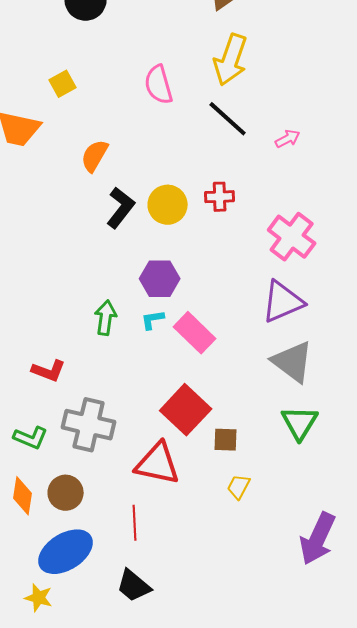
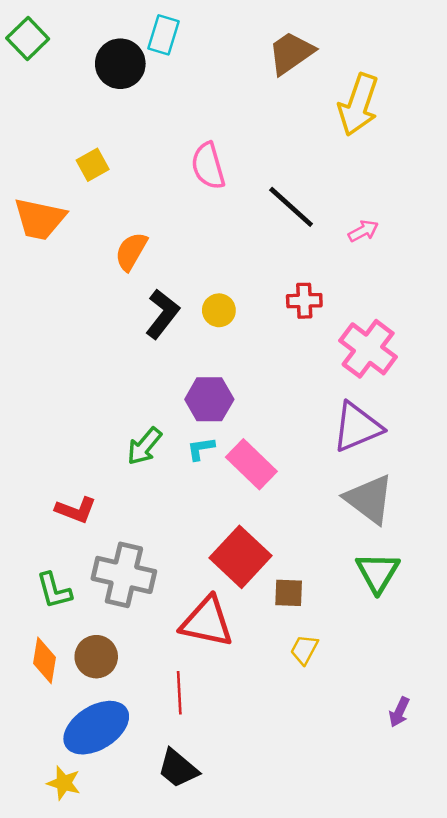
yellow arrow: (231, 60) -> (358, 105), moved
red cross: (220, 197) -> (304, 301), moved
yellow circle: (168, 205) -> (219, 310), size x0.7
green arrow: (106, 318) -> (144, 446), turned -148
green L-shape: (31, 438) -> (54, 591), turned 52
purple arrow: (318, 539) -> (399, 712), size x0.5

